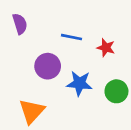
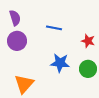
red star: (106, 48) -> (88, 41), moved
purple circle: (48, 66) -> (17, 41), moved

